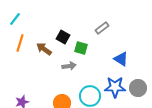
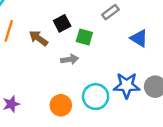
black square: (63, 37) -> (62, 23), turned 32
blue triangle: (121, 59) -> (139, 38), moved

